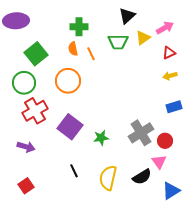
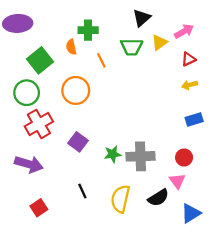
orange semicircle: (73, 49) -> (71, 47), moved
purple square: (70, 127) -> (78, 142), size x0.7
gray cross: (141, 133) -> (141, 156), moved, turned 30
purple arrow: (26, 147) -> (29, 164), size x1.4
red square: (26, 186) -> (39, 208), moved

